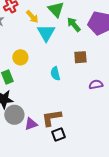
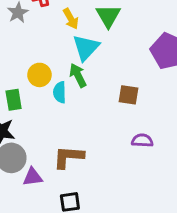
green arrow: (74, 25) -> (78, 75), moved
cyan semicircle: (55, 74) -> (60, 92), moved
brown L-shape: (52, 118) -> (68, 157), moved

